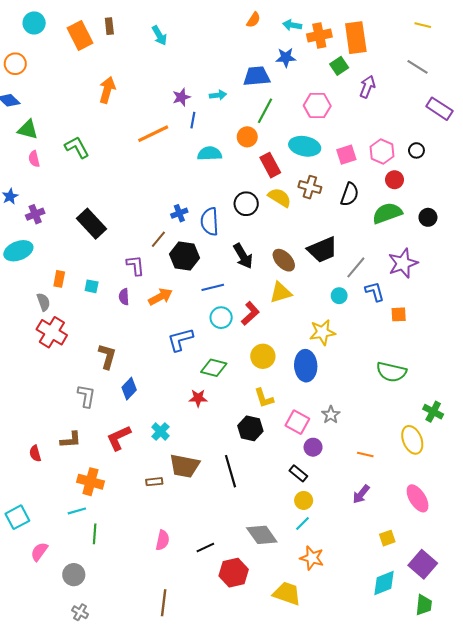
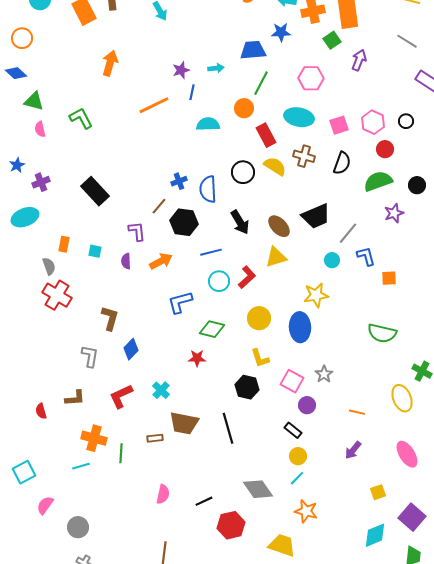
purple star: (403, 263) -> (394, 213), moved, size x0.7
green line: (95, 534) -> (121, 453), moved

